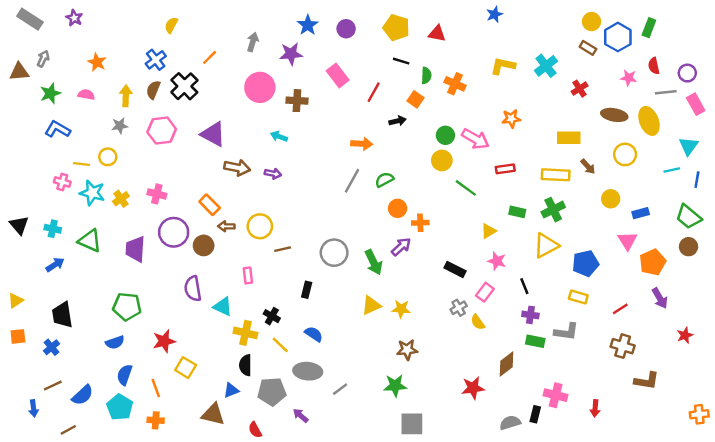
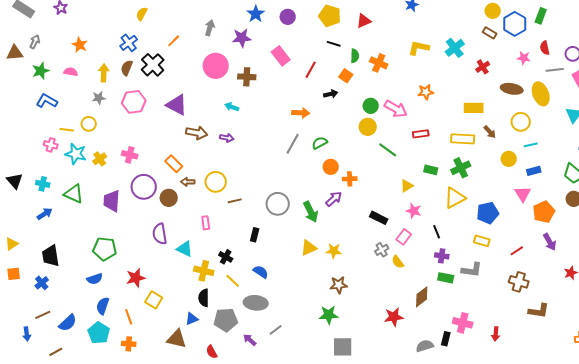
red triangle: (437, 34) -> (364, 21), turned -35
cyan line: (672, 170) -> (531, 145), moved
gray line: (340, 389) -> (276, 330), moved

